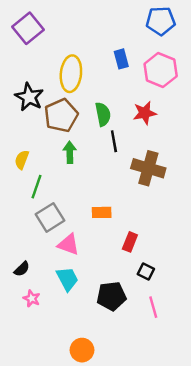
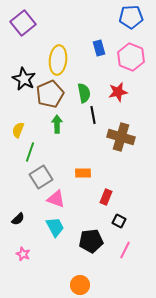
pink star: (32, 298) -> (23, 254), moved
pink line: (153, 307) -> (125, 250), turned 42
orange circle: (82, 350) -> (80, 285), moved

